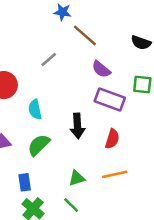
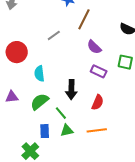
brown line: (85, 35) -> (84, 19), turned 70
purple rectangle: (110, 100) -> (99, 71), size x0.7
blue rectangle: (25, 182) -> (45, 131), moved
green line: (71, 205) -> (61, 113), moved

